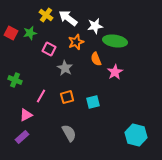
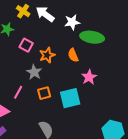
orange star: (76, 42) -> (47, 55), moved
gray star: (65, 68) -> (34, 72), moved
pink star: (115, 72) -> (89, 77), moved
cyan square: (93, 102) -> (70, 98), size x1.5

